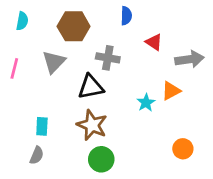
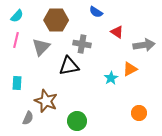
blue semicircle: (126, 16) -> (96, 12), turned 120
cyan semicircle: (22, 21) -> (17, 16), turned 32
pink line: (14, 68) -> (16, 40), moved
brown star: (92, 125) -> (46, 101), moved
cyan rectangle: (42, 126) -> (17, 83), moved

